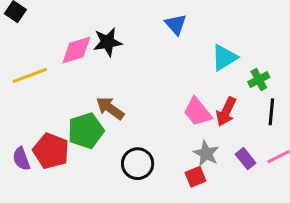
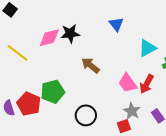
yellow line: (30, 75) -> (17, 53), turned 55
brown arrow: (110, 108) -> (90, 65), moved

